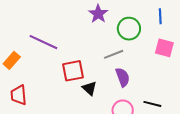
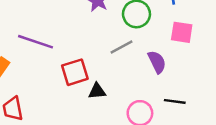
purple semicircle: (123, 77) -> (157, 62), moved
black triangle: (90, 88) -> (97, 91), turned -42

